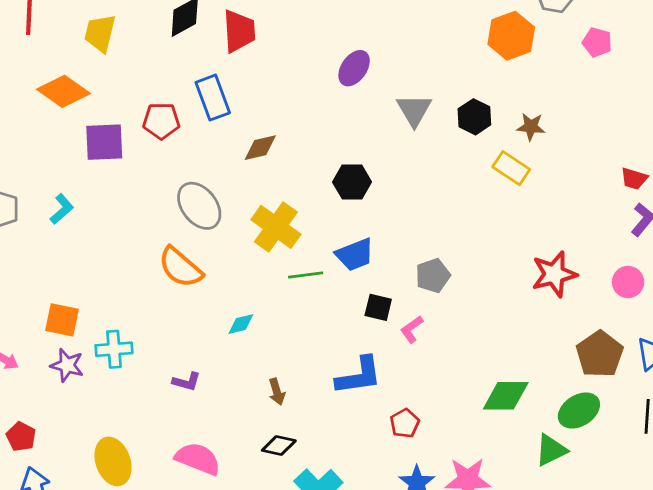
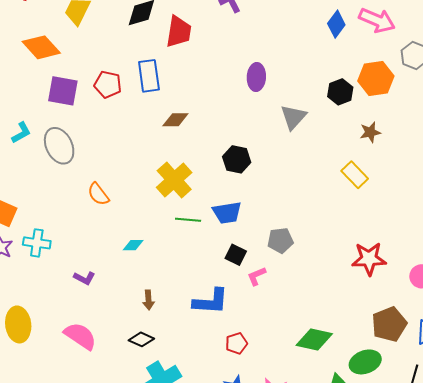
purple ellipse: (354, 68) -> (256, 77), turned -44
black hexagon: (474, 117) -> (340, 92), moved
brown star: (531, 127) -> (370, 132), moved, turned -30
gray ellipse: (199, 206) -> (59, 146), moved
orange semicircle: (180, 267) -> (98, 194), size x0.7

